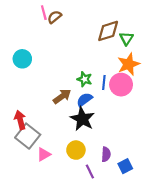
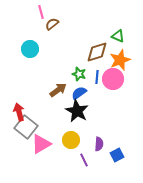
brown semicircle: (55, 17) -> (52, 24), moved
brown diamond: (108, 31) -> (97, 52), moved
green triangle: (126, 38) -> (118, 36), turned -40
cyan circle: (22, 59) -> (30, 49), moved
pink triangle: (44, 154) -> (41, 144), size x1.5

